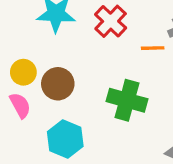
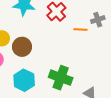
green cross: (127, 100) -> (61, 78), moved

